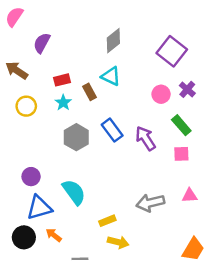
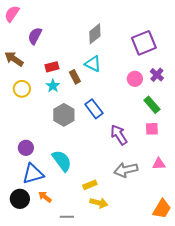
purple square: (172, 51) -> (144, 43), turned 30
purple arrow: (146, 138) -> (119, 135), moved

